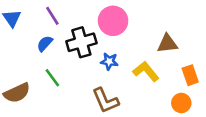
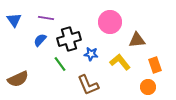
purple line: (52, 16) -> (46, 18), turned -49
pink circle: (113, 21) -> (110, 22), moved
green line: (52, 78) -> (60, 64), moved

